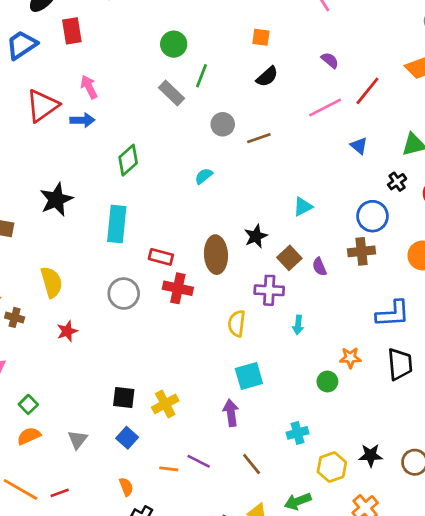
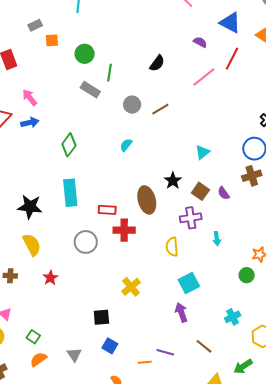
orange square: (261, 37) -> (52, 40), moved
blue triangle: (359, 146) -> (230, 23), moved, size x1.6
black star: (56, 199) -> (30, 207), moved, turned -30
yellow cross: (165, 404) -> (131, 287), moved

